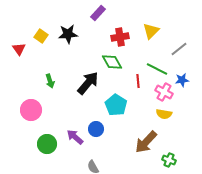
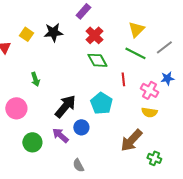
red cross: (120, 37) -> (94, 35), moved, turned -36
green line: (157, 69) -> (135, 53), moved
black arrow: (88, 83) -> (65, 106), moved

